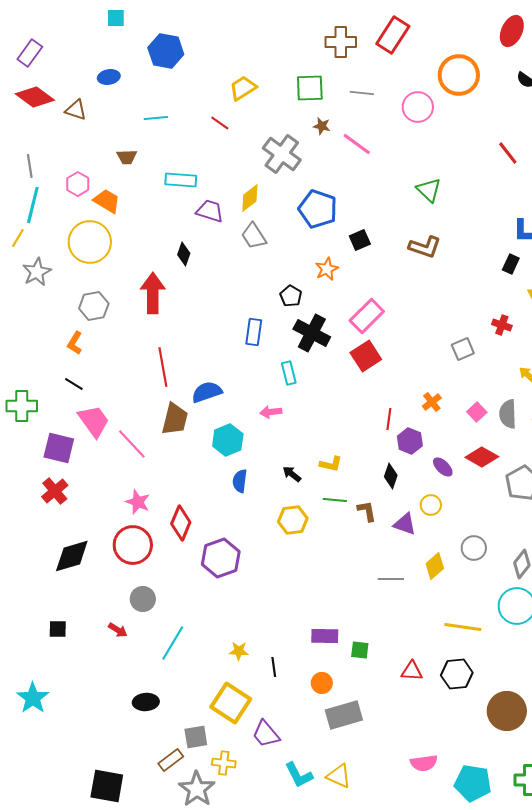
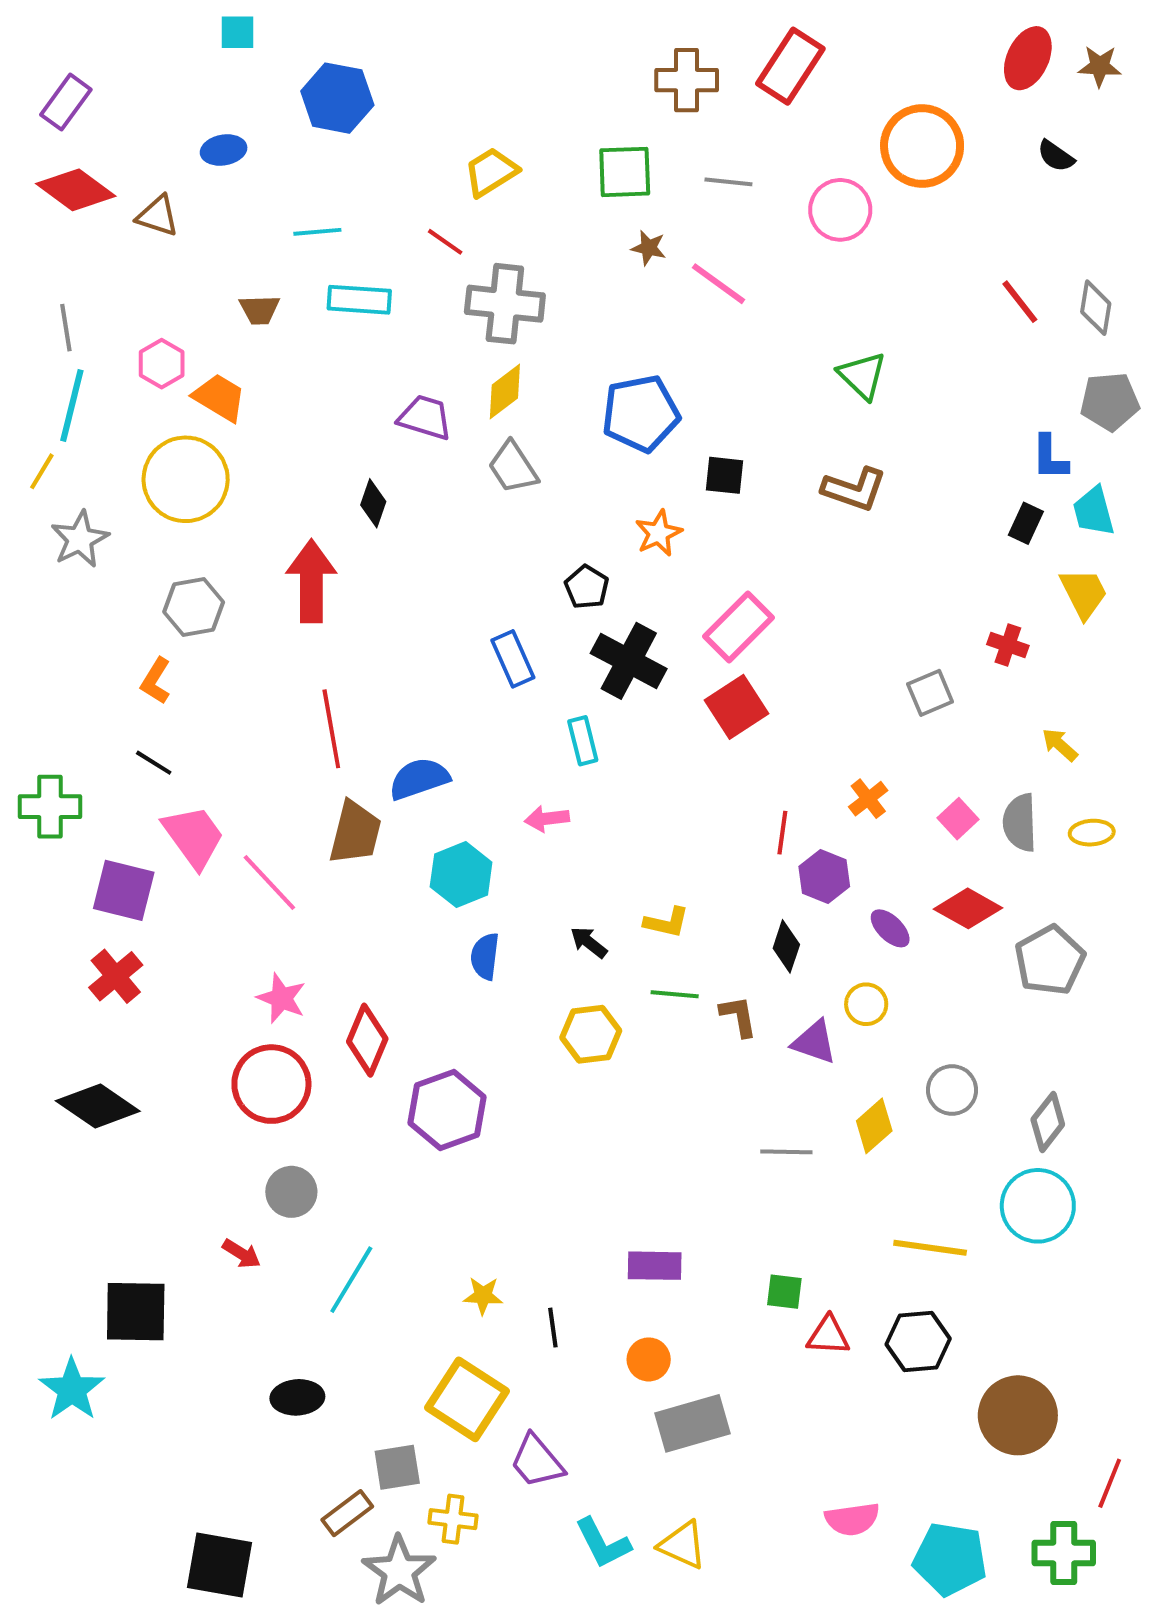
gray cross: (282, 154) -> (505, 304), moved, turned -30
cyan rectangle: (181, 180) -> (359, 300), moved
blue pentagon: (318, 209) -> (641, 413), turned -30
black square: (360, 240) -> (724, 475), turned 30
blue rectangle: (254, 332) -> (513, 659), turned -32
black diamond: (72, 556) -> (98, 1106), moved, turned 51
black square: (58, 629) -> (136, 1312), moved, size x1.8
green square: (360, 650) -> (784, 1292), moved

